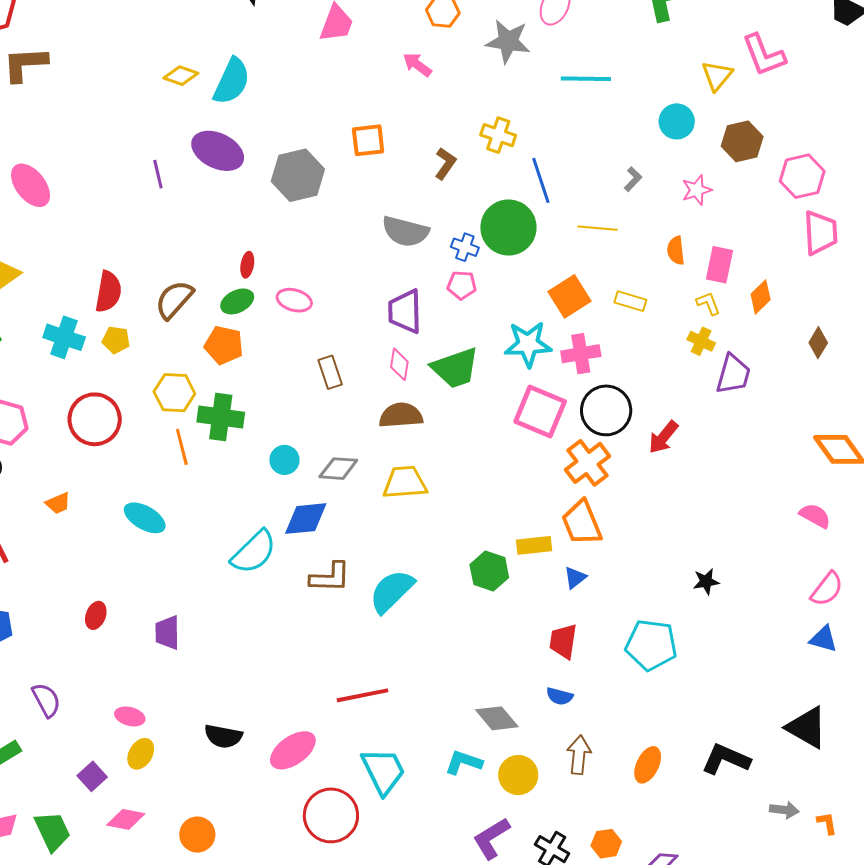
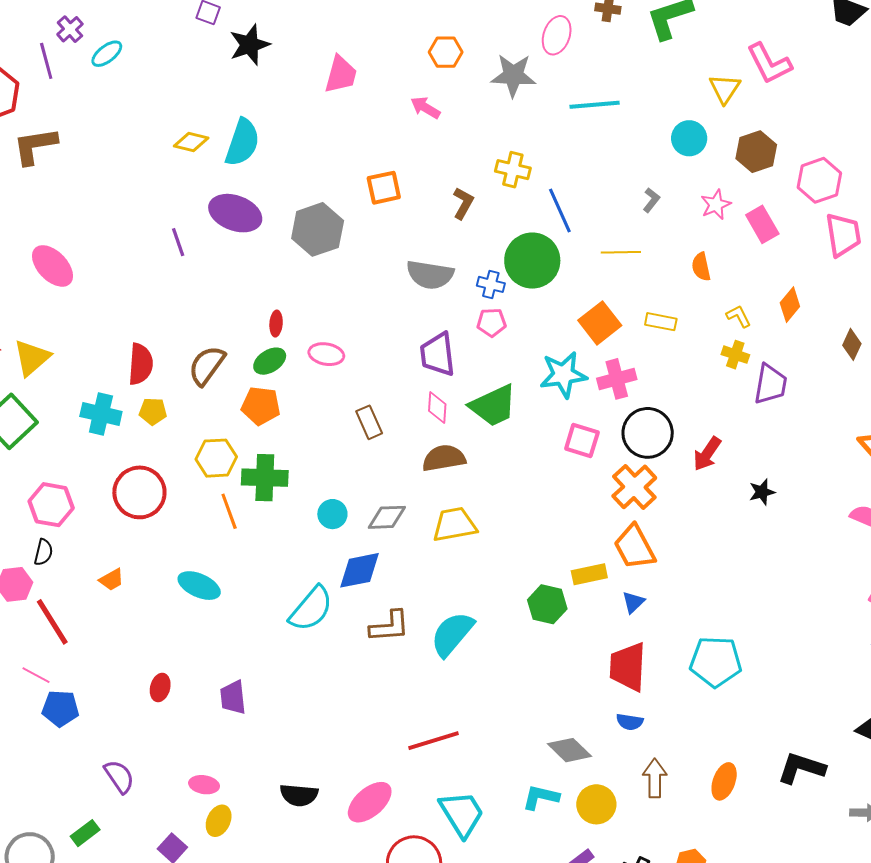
pink rectangle: (719, 265) -> (762, 224), moved, turned -36
pink square: (540, 411) -> (582, 440), size x0.7
black star: (706, 581) -> (762, 492), moved
red trapezoid: (563, 641) -> (628, 667), size x1.4

